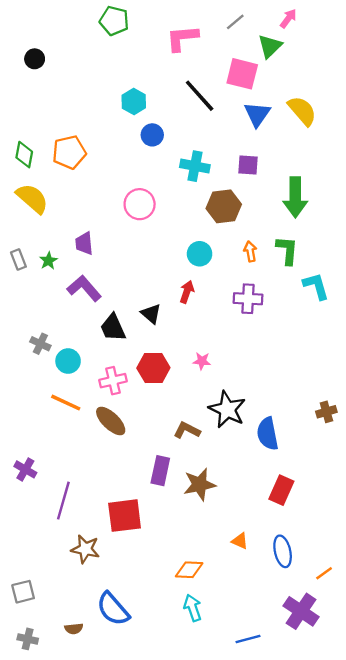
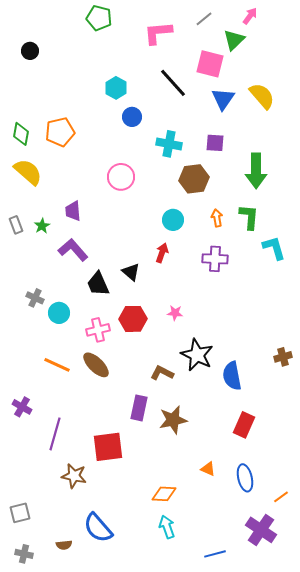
orange line: (66, 403) -> (57, 365), moved

